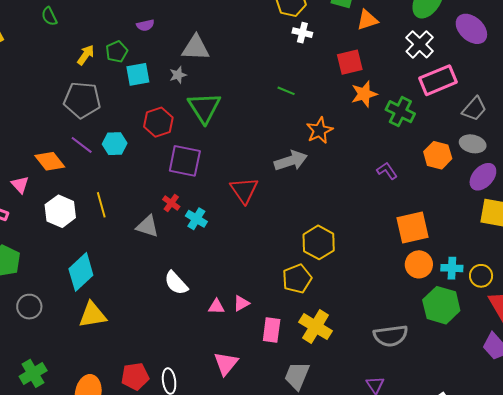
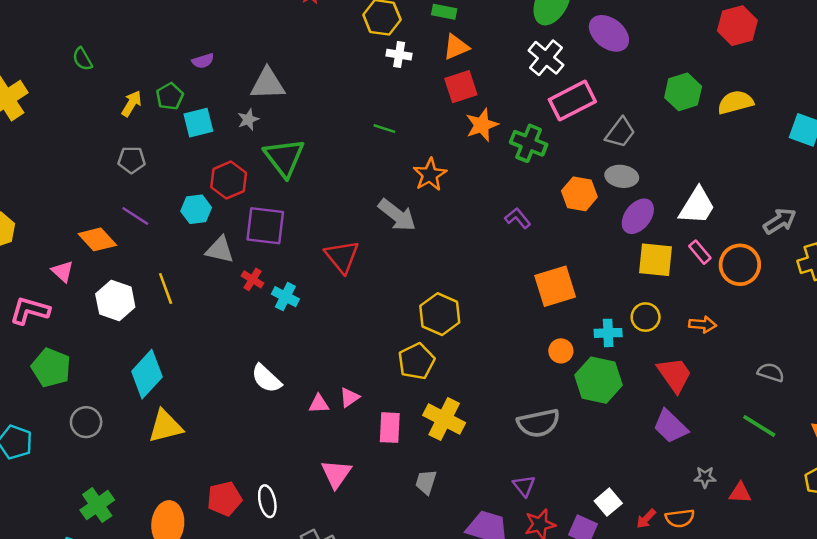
orange triangle: (367, 20) -> (456, 47), moved
gray pentagon: (82, 100) -> (132, 160), size x0.6
cyan hexagon: (115, 144) -> (196, 209), moved
gray arrow: (291, 161) -> (397, 215), turned 60
gray triangle: (147, 226) -> (220, 250), moved
orange circle: (419, 264) -> (561, 351), moved, size x0.7
yellow circle: (481, 276) -> (646, 317), moved
gray trapezoid: (297, 376) -> (426, 482), size x0.7

